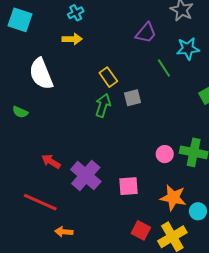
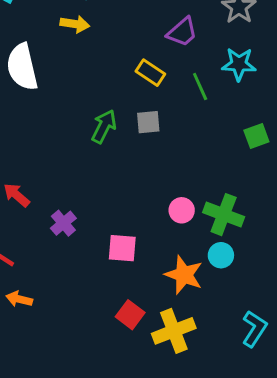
yellow rectangle: (108, 77) -> (150, 73), moved, turned -30
purple cross: (86, 175) -> (63, 223), size x0.6
cyan circle: (198, 211) -> (221, 255), moved

